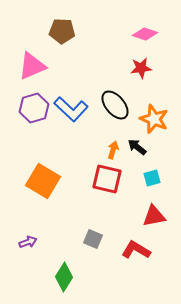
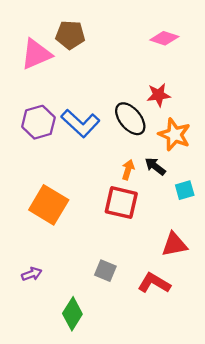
pink triangle: (32, 66) -> (36, 54), moved
red star: (141, 68) -> (159, 95), moved
cyan square: (152, 178) -> (185, 190), moved

